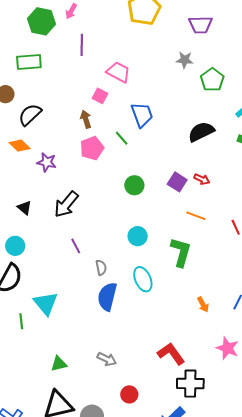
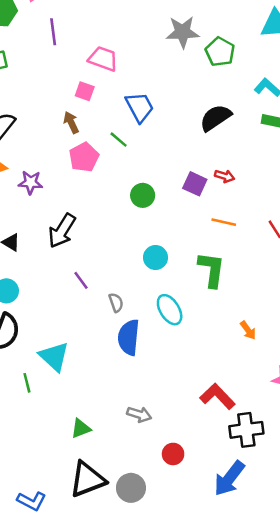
gray star: (185, 60) -> (183, 32), size x1.5

